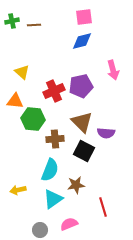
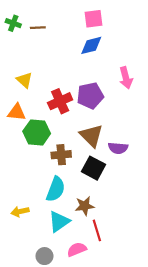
green cross: (12, 21) -> (13, 23), turned 32
red line: (103, 207) -> (97, 230), moved

